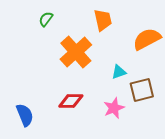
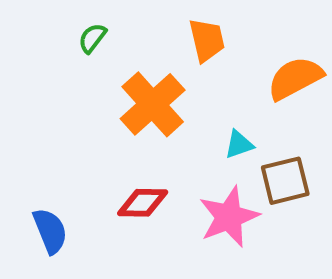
pink star: (114, 108) -> (229, 217), size x1.4

